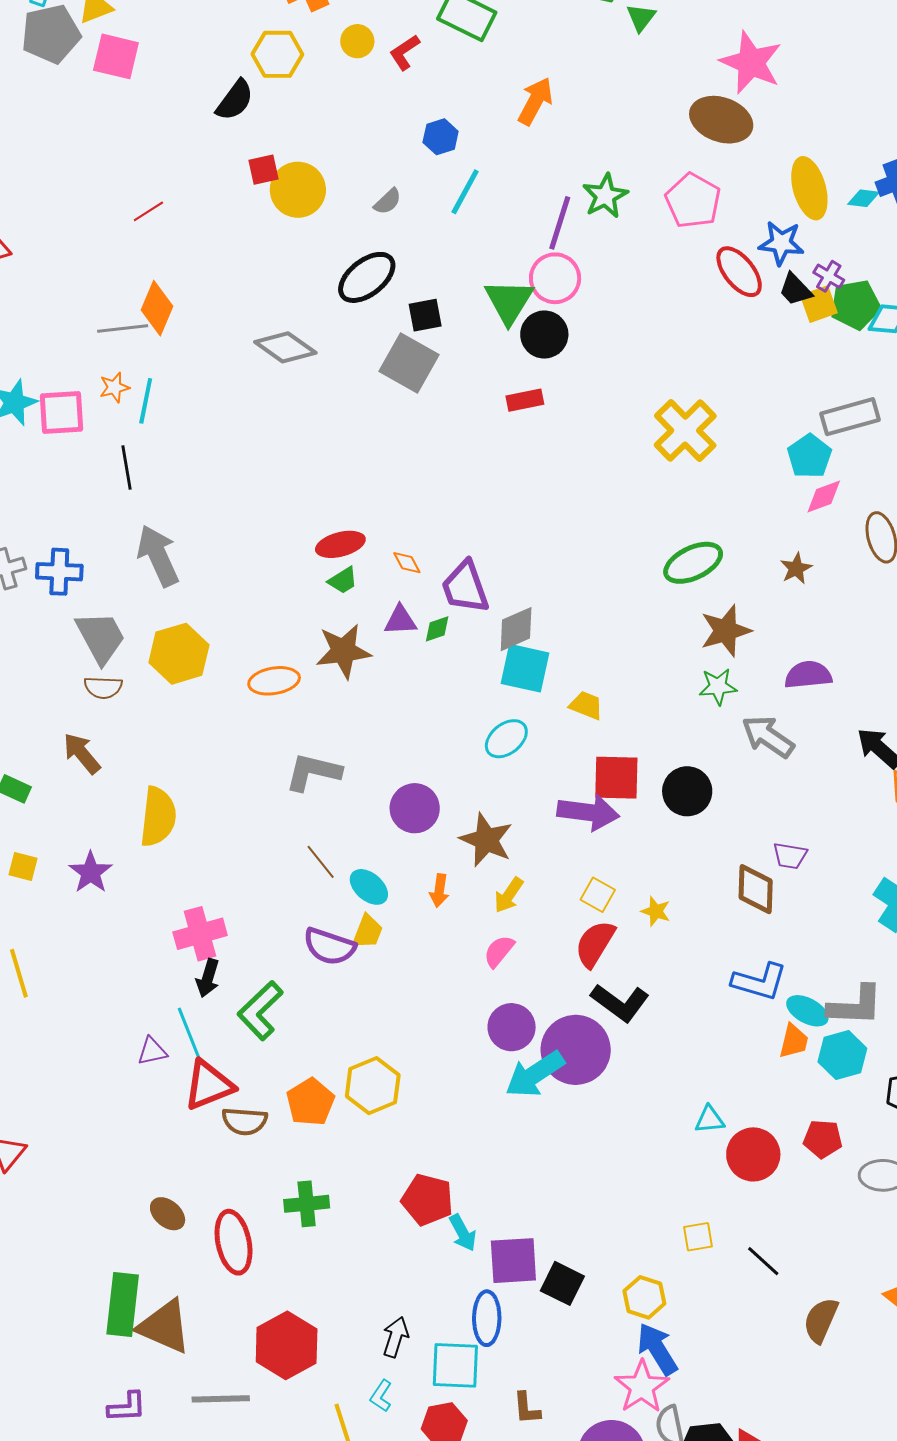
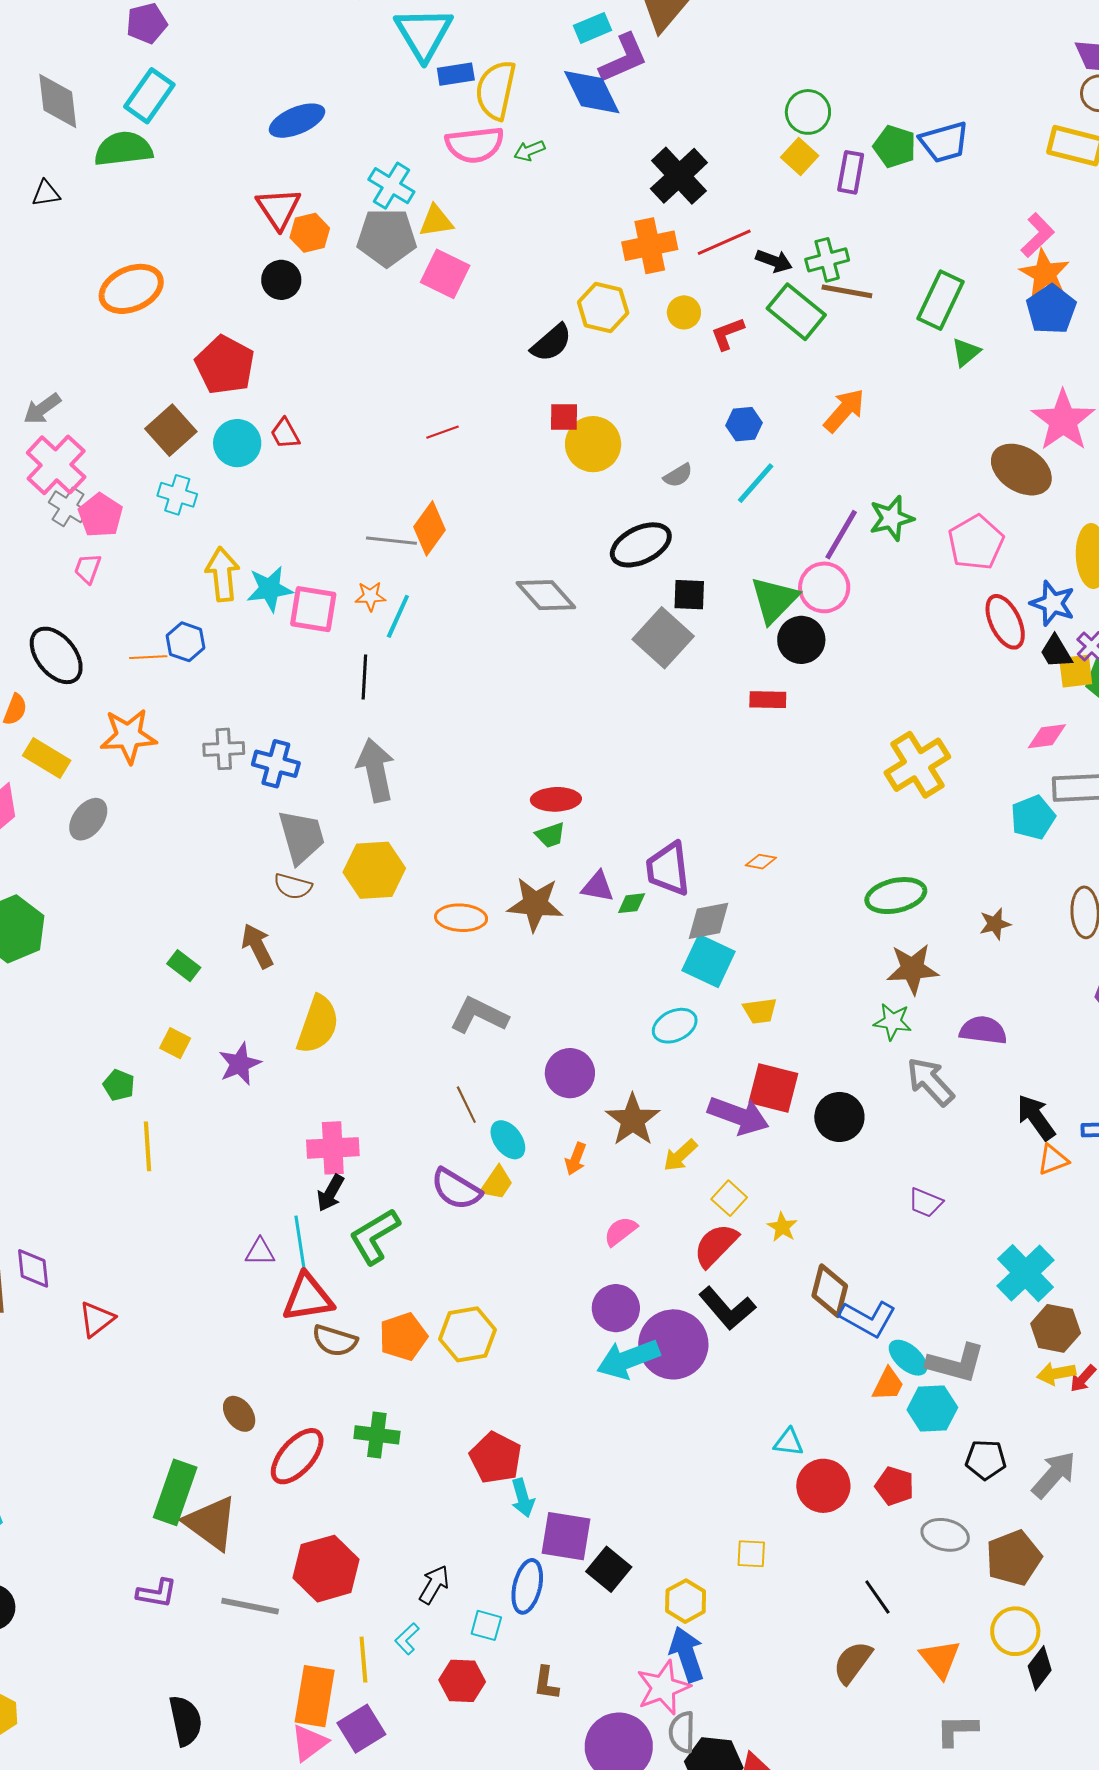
pink diamond: (824, 497) -> (1047, 736), moved
orange diamond: (407, 563) -> (761, 862), moved, turned -64
yellow trapezoid: (586, 705) -> (760, 1011), turned 138
brown diamond: (756, 889) -> (830, 1291), moved
yellow arrow: (509, 895) -> (680, 1155), moved
red ellipse: (234, 1242) -> (297, 1456), turned 40
black line: (763, 1261) -> (877, 1597), moved
cyan square: (455, 1365) -> (486, 1625), size x0.6

